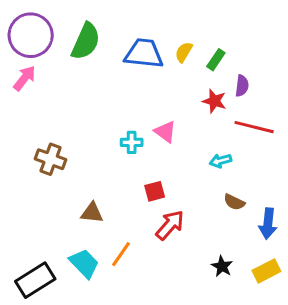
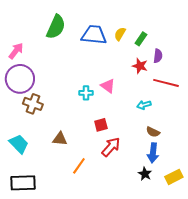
purple circle: (31, 35) -> (20, 79), moved
blue arrow: (268, 224) -> (153, 153), moved
cyan trapezoid: (84, 263) -> (19, 144), moved
black rectangle: (35, 280) -> (23, 183), turned 30

